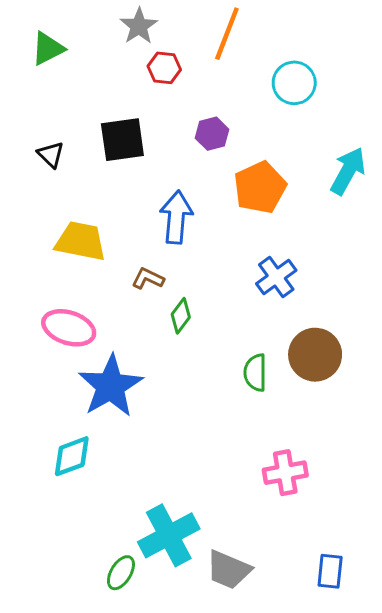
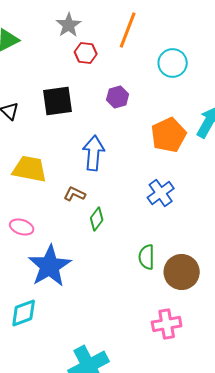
orange pentagon: (260, 187) -> (169, 135), moved
pink ellipse: (69, 328) -> (22, 227), size x0.7
brown circle: (315, 355) -> (182, 272), moved

